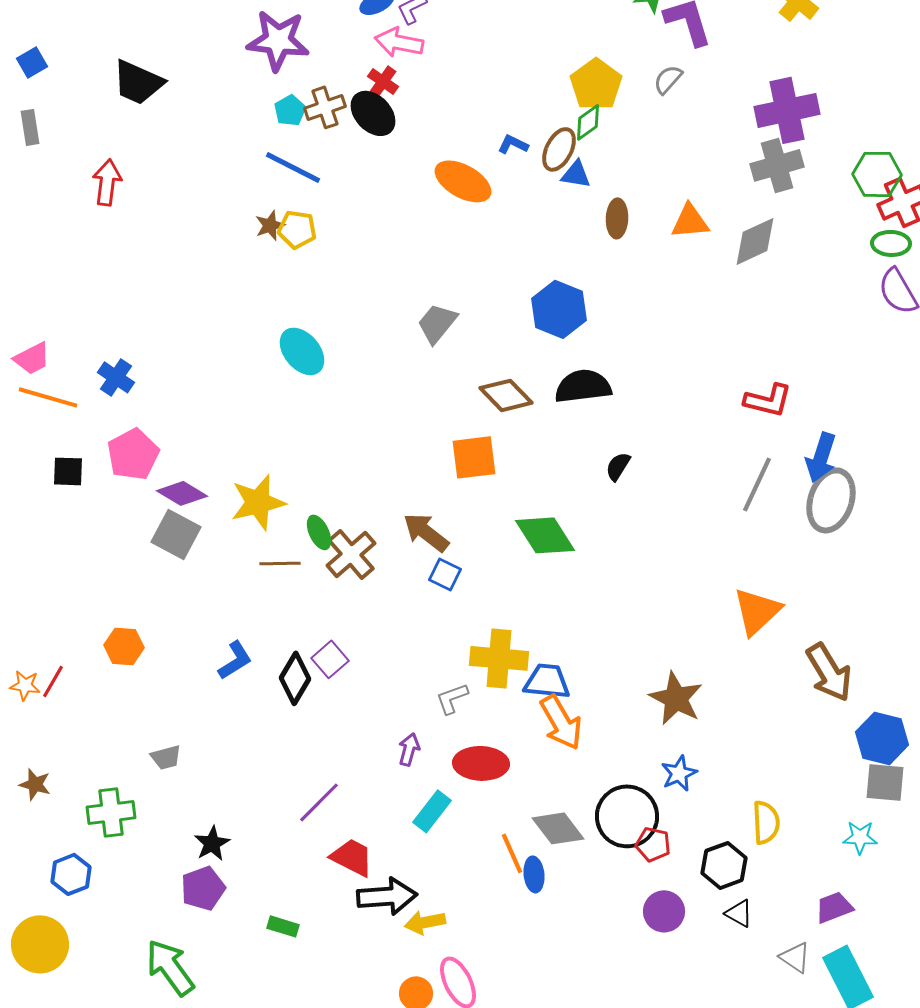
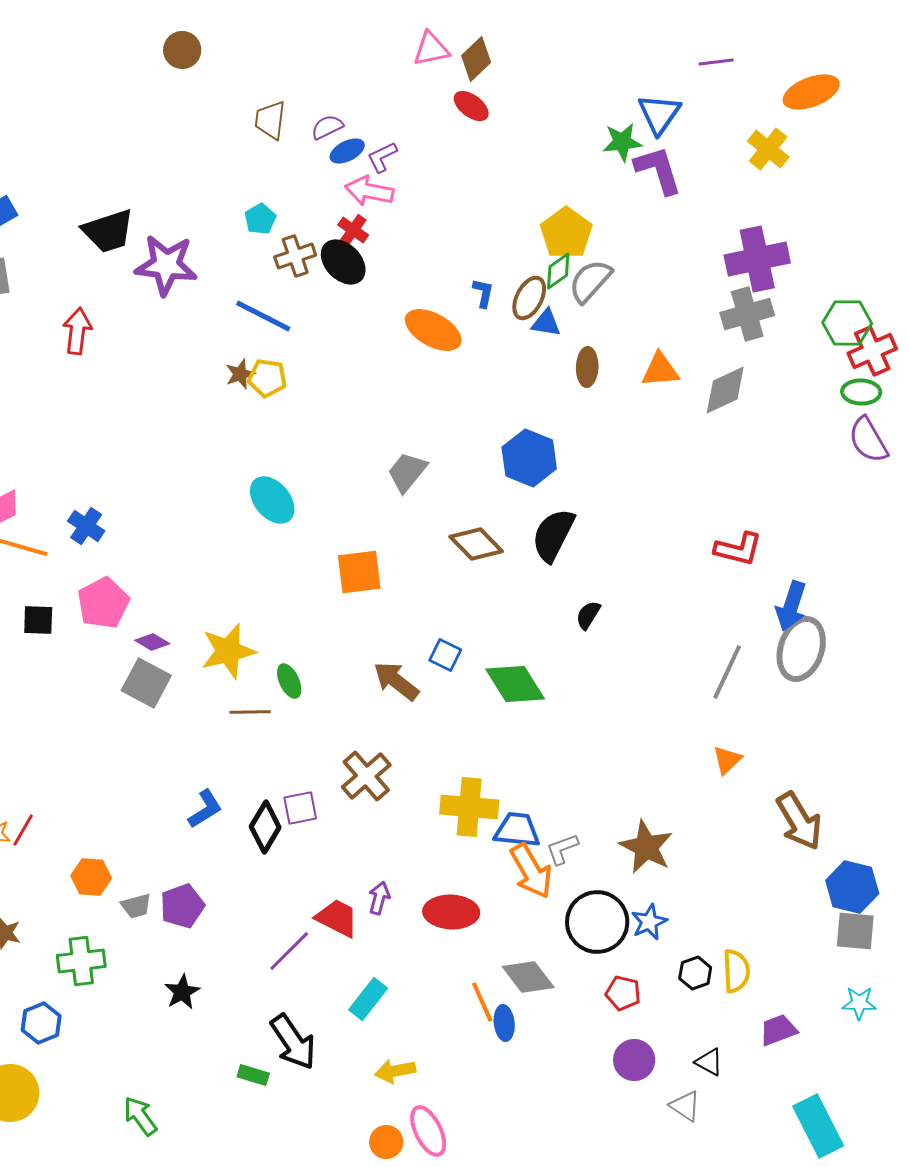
purple star: (278, 40) -> (166, 265), moved
gray semicircle: (668, 79) -> (590, 281), moved, size x1.5
black trapezoid: (138, 82) -> (108, 231), turned -42
cyan pentagon: (290, 110) -> (260, 219), moved
blue L-shape: (513, 144) -> (483, 293), turned 76
black semicircle: (583, 386) -> (553, 535), turned -56
orange square: (474, 457) -> (359, 572), moved
gray line: (757, 484) -> (727, 672), moved
purple diamond: (182, 493) -> (152, 642), size x0.7
brown cross: (351, 554) -> (366, 776), moved
blue square: (445, 574) -> (445, 655), moved
orange triangle: (757, 611) -> (727, 760), size x0.6
orange hexagon: (124, 646) -> (91, 877), moved
purple square: (330, 659) -> (300, 808), turned 30
gray L-shape: (452, 698) -> (562, 849), moved
cyan rectangle: (432, 811) -> (368, 999), moved
black circle: (627, 816) -> (597, 922), moved
cyan star: (860, 837) -> (859, 1003), moved
red trapezoid: (352, 857) -> (337, 918), moved
black hexagon: (724, 865) -> (695, 973), moved, size x0.7
purple pentagon: (203, 888) -> (182, 906), moved
black arrow: (387, 896) -> (293, 1042), moved, turned 60
purple trapezoid: (834, 907) -> (778, 1030), moved
gray triangle: (795, 957) -> (685, 1106), moved
green arrow: (170, 967) -> (140, 1116), size x0.7

